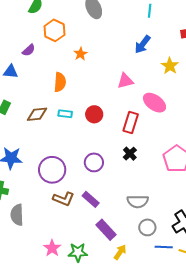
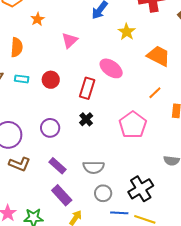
pink triangle: (125, 81) -> (70, 40), moved, turned -30
purple rectangle: (91, 199) -> (58, 166), moved

